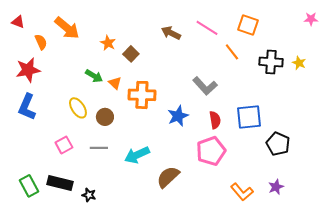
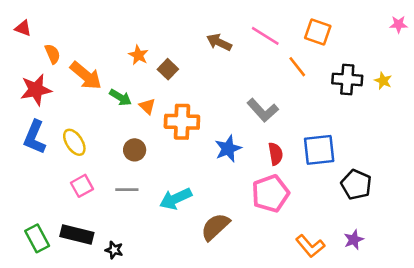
orange arrow: (67, 28) -> (86, 76), moved
yellow ellipse: (78, 108) -> (74, 142), moved

